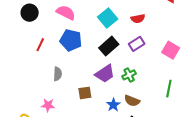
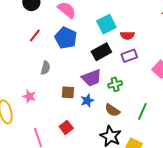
red semicircle: (138, 19) -> (127, 35), moved
green line: (169, 89) -> (142, 111), moved
blue star: (113, 105) -> (87, 101), moved

